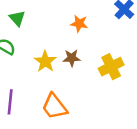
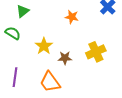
green triangle: (17, 18) -> (23, 11), turned 32
brown star: (72, 58) -> (65, 58), moved

